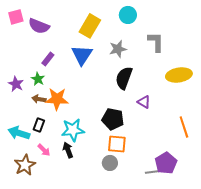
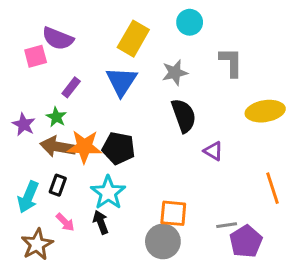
pink square: (16, 17) -> (36, 56), moved
black semicircle: (124, 78) -> (184, 116), turned 140
brown arrow: (39, 99) -> (58, 147), size x1.6
black pentagon: (113, 119) -> (119, 148), moved
cyan star: (73, 130) -> (108, 193), turned -30
cyan arrow: (19, 133) -> (28, 197), turned -85
gray circle: (110, 163) -> (163, 241), size x1.5
gray line: (152, 172) -> (227, 225), moved

